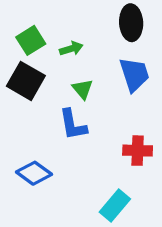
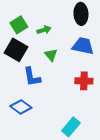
blue trapezoid: (134, 74) -> (83, 46), turned -60
blue L-shape: (73, 125) -> (32, 77), moved
red cross: (138, 151) -> (84, 81), moved

